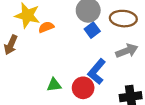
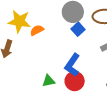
blue L-shape: (97, 72) -> (72, 65), moved

